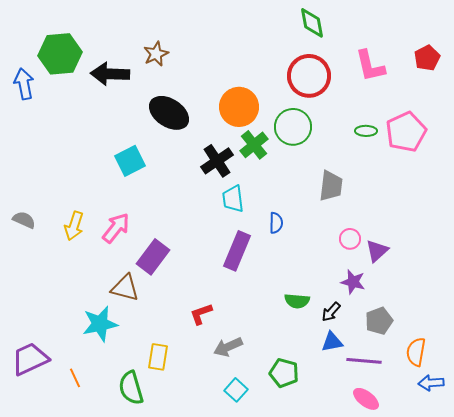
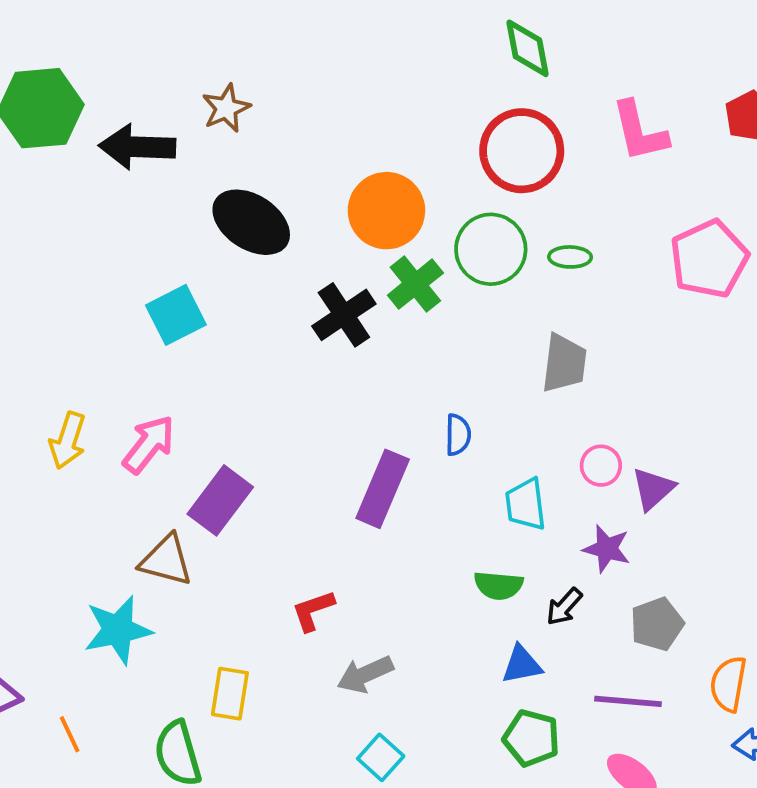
green ellipse: (366, 131) -> (570, 257), moved
cyan trapezoid: (233, 199) -> (526, 504), moved
blue triangle: (332, 342) -> (522, 665), moved
green pentagon: (284, 373) -> (531, 738), moved

